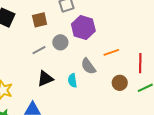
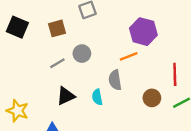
purple hexagon: (83, 28) -> (143, 32), moved
orange line: (111, 52) -> (129, 56), moved
gray semicircle: (88, 66) -> (115, 80), turned 30

